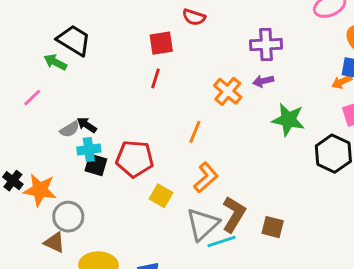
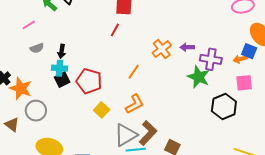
purple cross: (266, 45) -> (211, 59), moved
black arrow: (87, 125) -> (62, 51), turned -128
gray semicircle: (70, 129) -> (37, 48), moved
black square: (96, 165) -> (62, 80), turned 35
brown triangle: (54, 242) -> (12, 125), moved

